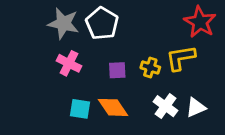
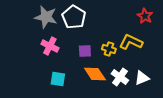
red star: (200, 22) -> (145, 16), size x0.7
yellow L-shape: (181, 58) -> (131, 42), turned 35
orange diamond: (113, 107) -> (95, 74), moved

